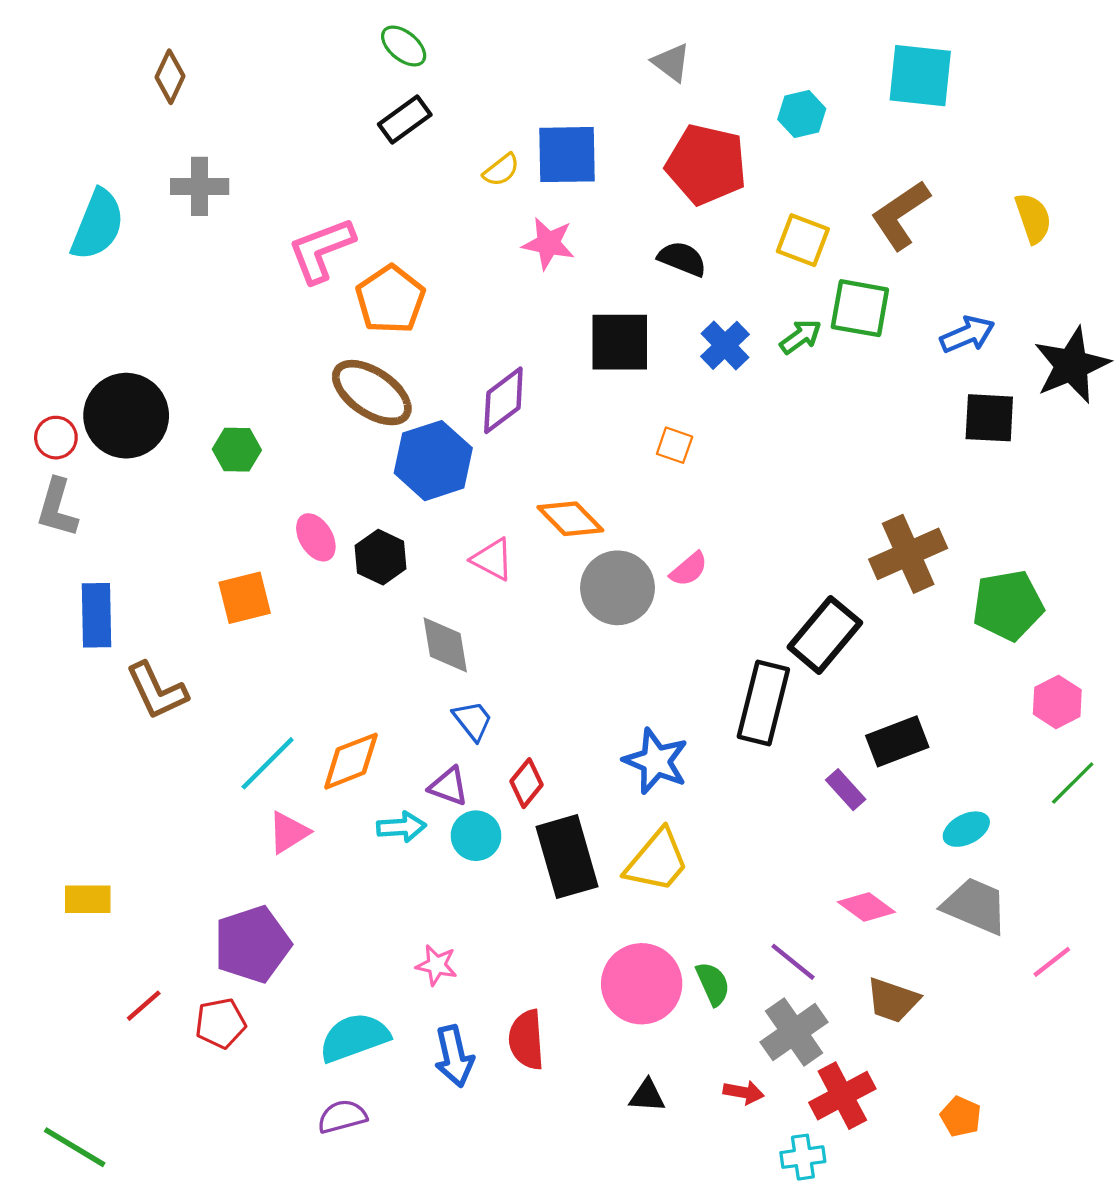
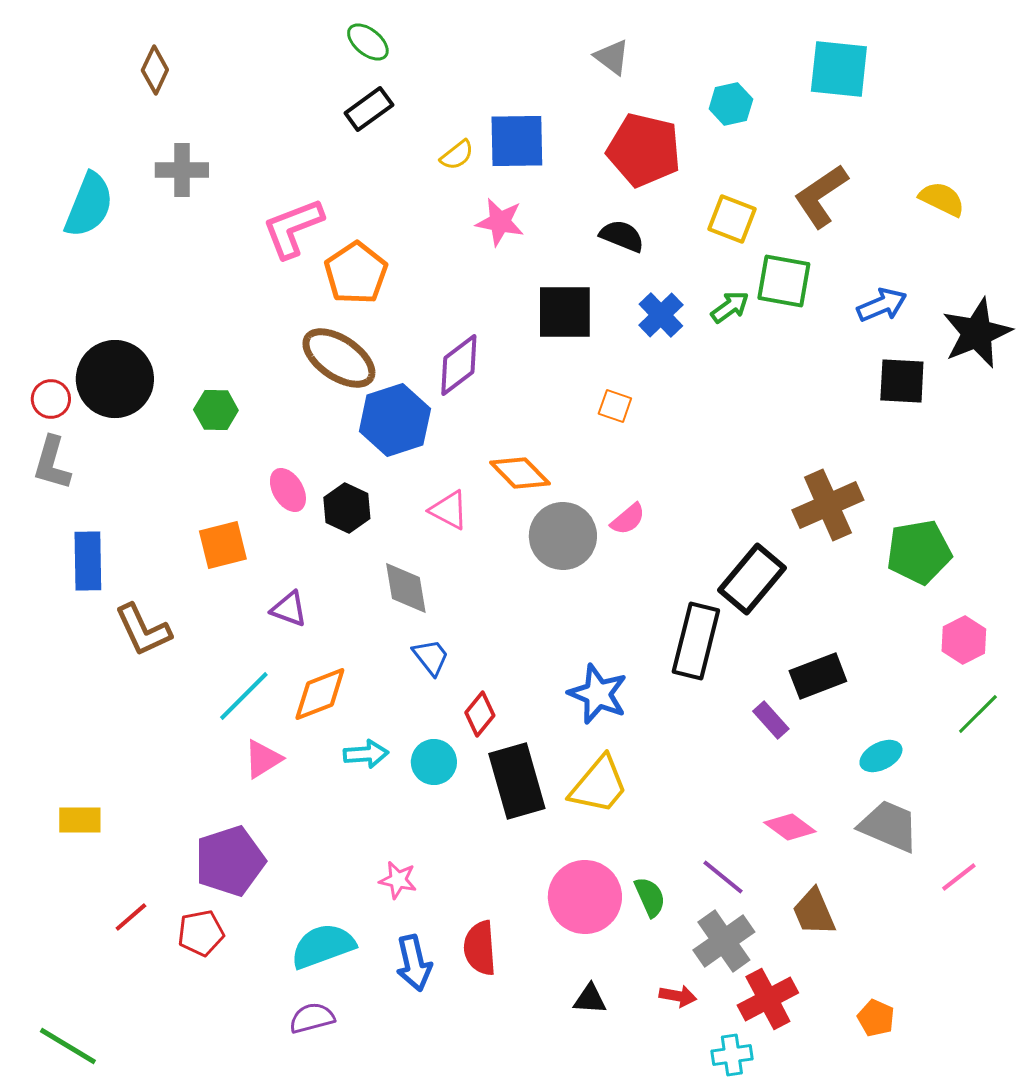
yellow semicircle: (1033, 218) -> (942, 199), turned -45
purple triangle: (449, 786) -> (289, 609), moved
brown trapezoid: (893, 1000) -> (814, 912), turned 48

